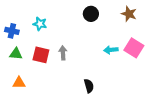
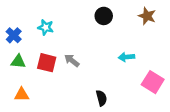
blue cross: (12, 31) -> (14, 35), turned 32
pink square: (134, 48) -> (153, 82), moved
gray arrow: (63, 53) -> (72, 60), turned -48

